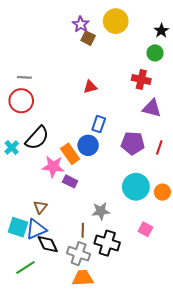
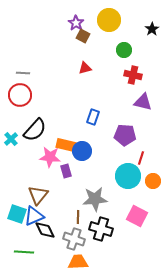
green circle: (155, 53) -> (124, 50), moved
red triangle: (90, 87) -> (85, 68), moved
blue circle: (88, 145) -> (82, 151), moved
red line: (159, 147) -> (141, 158), moved
orange rectangle: (70, 154) -> (66, 145), turned -42
purple rectangle: (70, 181) -> (66, 171), turned 48
brown triangle: (40, 207) -> (38, 195), size x1.5
gray star: (101, 211) -> (95, 199), size x1.4
pink square: (145, 229) -> (137, 216), size x1.5
green line: (25, 267) -> (24, 252), turned 36

